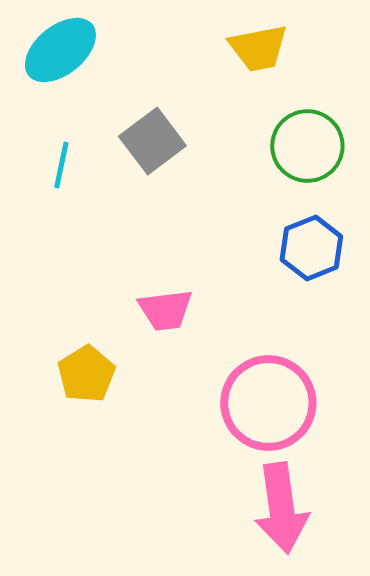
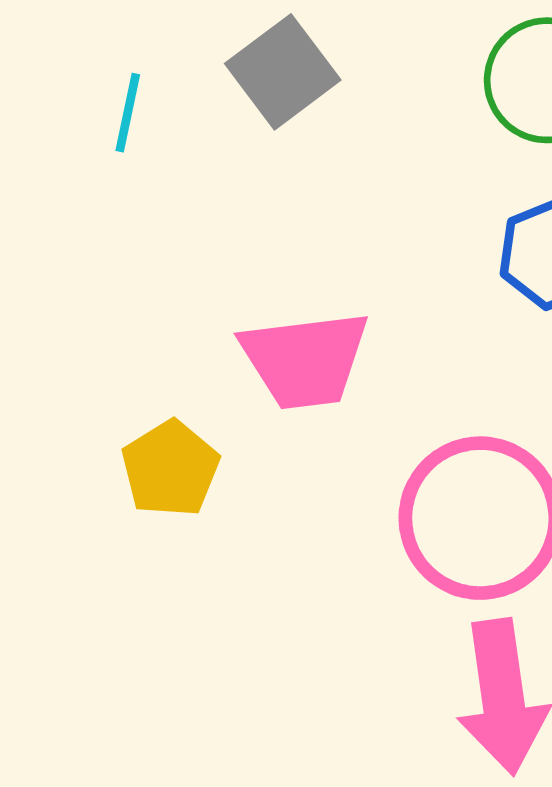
pink trapezoid: (165, 310) -> (305, 360), size x1.4

